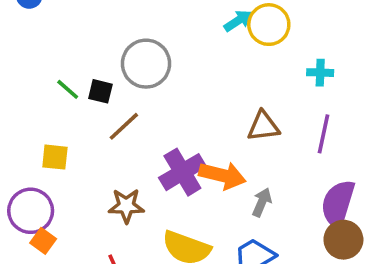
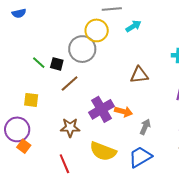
yellow circle: (269, 25) -> (97, 30), moved
brown triangle: (263, 126) -> (139, 75), moved
orange arrow: (222, 175) -> (124, 112), size x0.7

